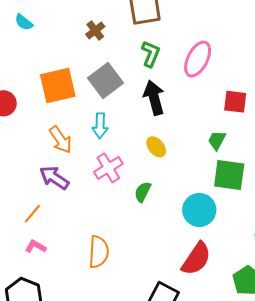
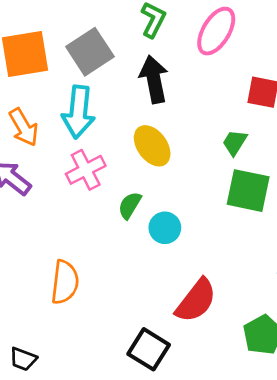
cyan arrow: (100, 126) -> (78, 112), size x1.5
yellow ellipse: (156, 147) -> (152, 146), size x1.4
cyan circle: (199, 210) -> (165, 228), moved, size x0.7

